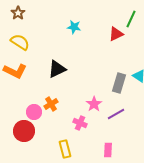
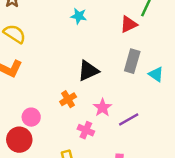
black triangle: (57, 69) -> (88, 71), moved
gray rectangle: (119, 83) -> (132, 61), moved
orange cross: (51, 104) -> (68, 99), moved

